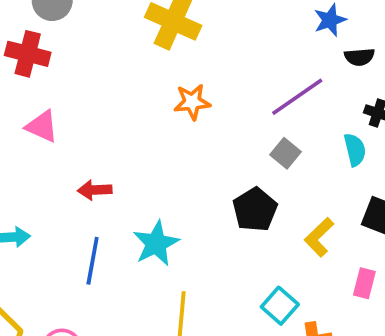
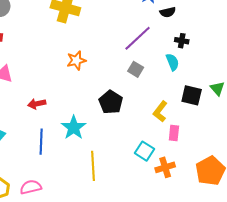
orange star: (192, 102) -> (76, 60), moved
black pentagon: (255, 210) -> (111, 102), moved
pink rectangle: (364, 283) -> (174, 133), moved

